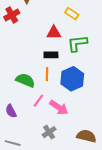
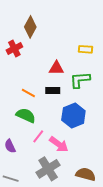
yellow rectangle: (72, 14) -> (86, 49), moved, turned -32
orange line: (47, 74) -> (28, 93), moved, turned -64
gray cross: (49, 132) -> (48, 169), size x1.6

